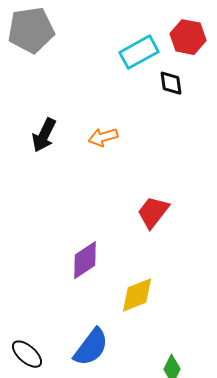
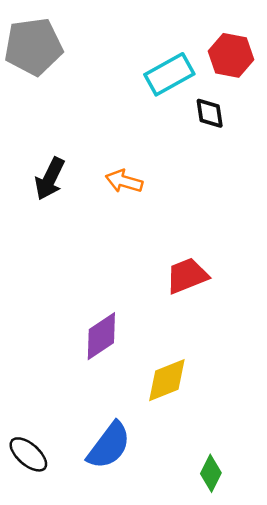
orange arrow: (103, 137) -> (124, 181), turned 32
red trapezoid: (153, 212) -> (187, 276), turned 30

